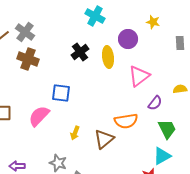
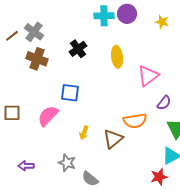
cyan cross: (95, 16) -> (104, 16), turned -30
purple circle: (128, 39) -> (127, 14), moved
black cross: (80, 52) -> (78, 49), moved

